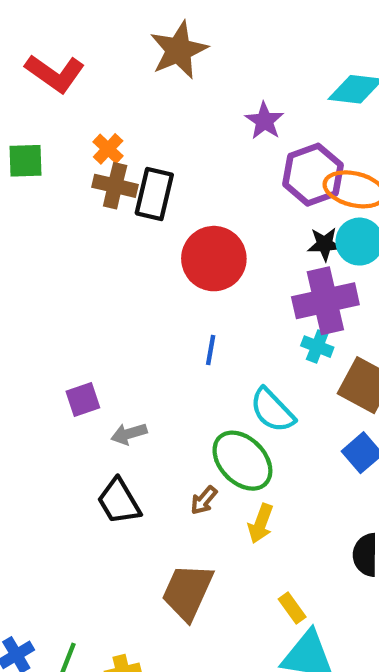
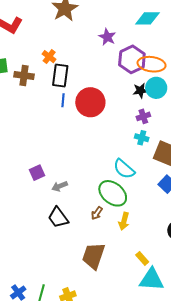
orange cross: (108, 149) -> (49, 57), moved
brown cross: (115, 186) -> (24, 75), moved
purple cross: (325, 301) -> (143, 116), size x0.5
blue line: (211, 350) -> (63, 100), moved

